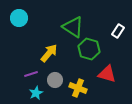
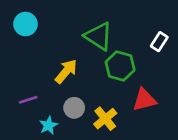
purple line: (31, 74) -> (28, 100), moved
red triangle: (107, 74) -> (144, 100), turned -30
yellow cross: (78, 88) -> (105, 119), turned 30

